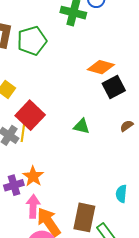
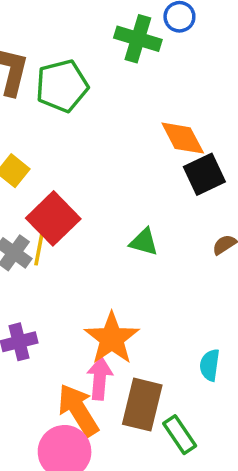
orange diamond: (101, 67) -> (183, 138), turned 44
orange star: (33, 176) -> (112, 338), moved, size x1.4
pink arrow: (33, 206) -> (100, 378), moved

